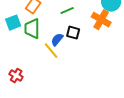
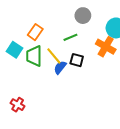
cyan square: (13, 23) -> (14, 50), turned -35
yellow line: (51, 51) -> (54, 56), moved

